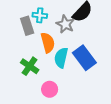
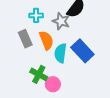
gray rectangle: (27, 26) -> (25, 39), moved
green cross: (30, 66) -> (39, 74), moved

